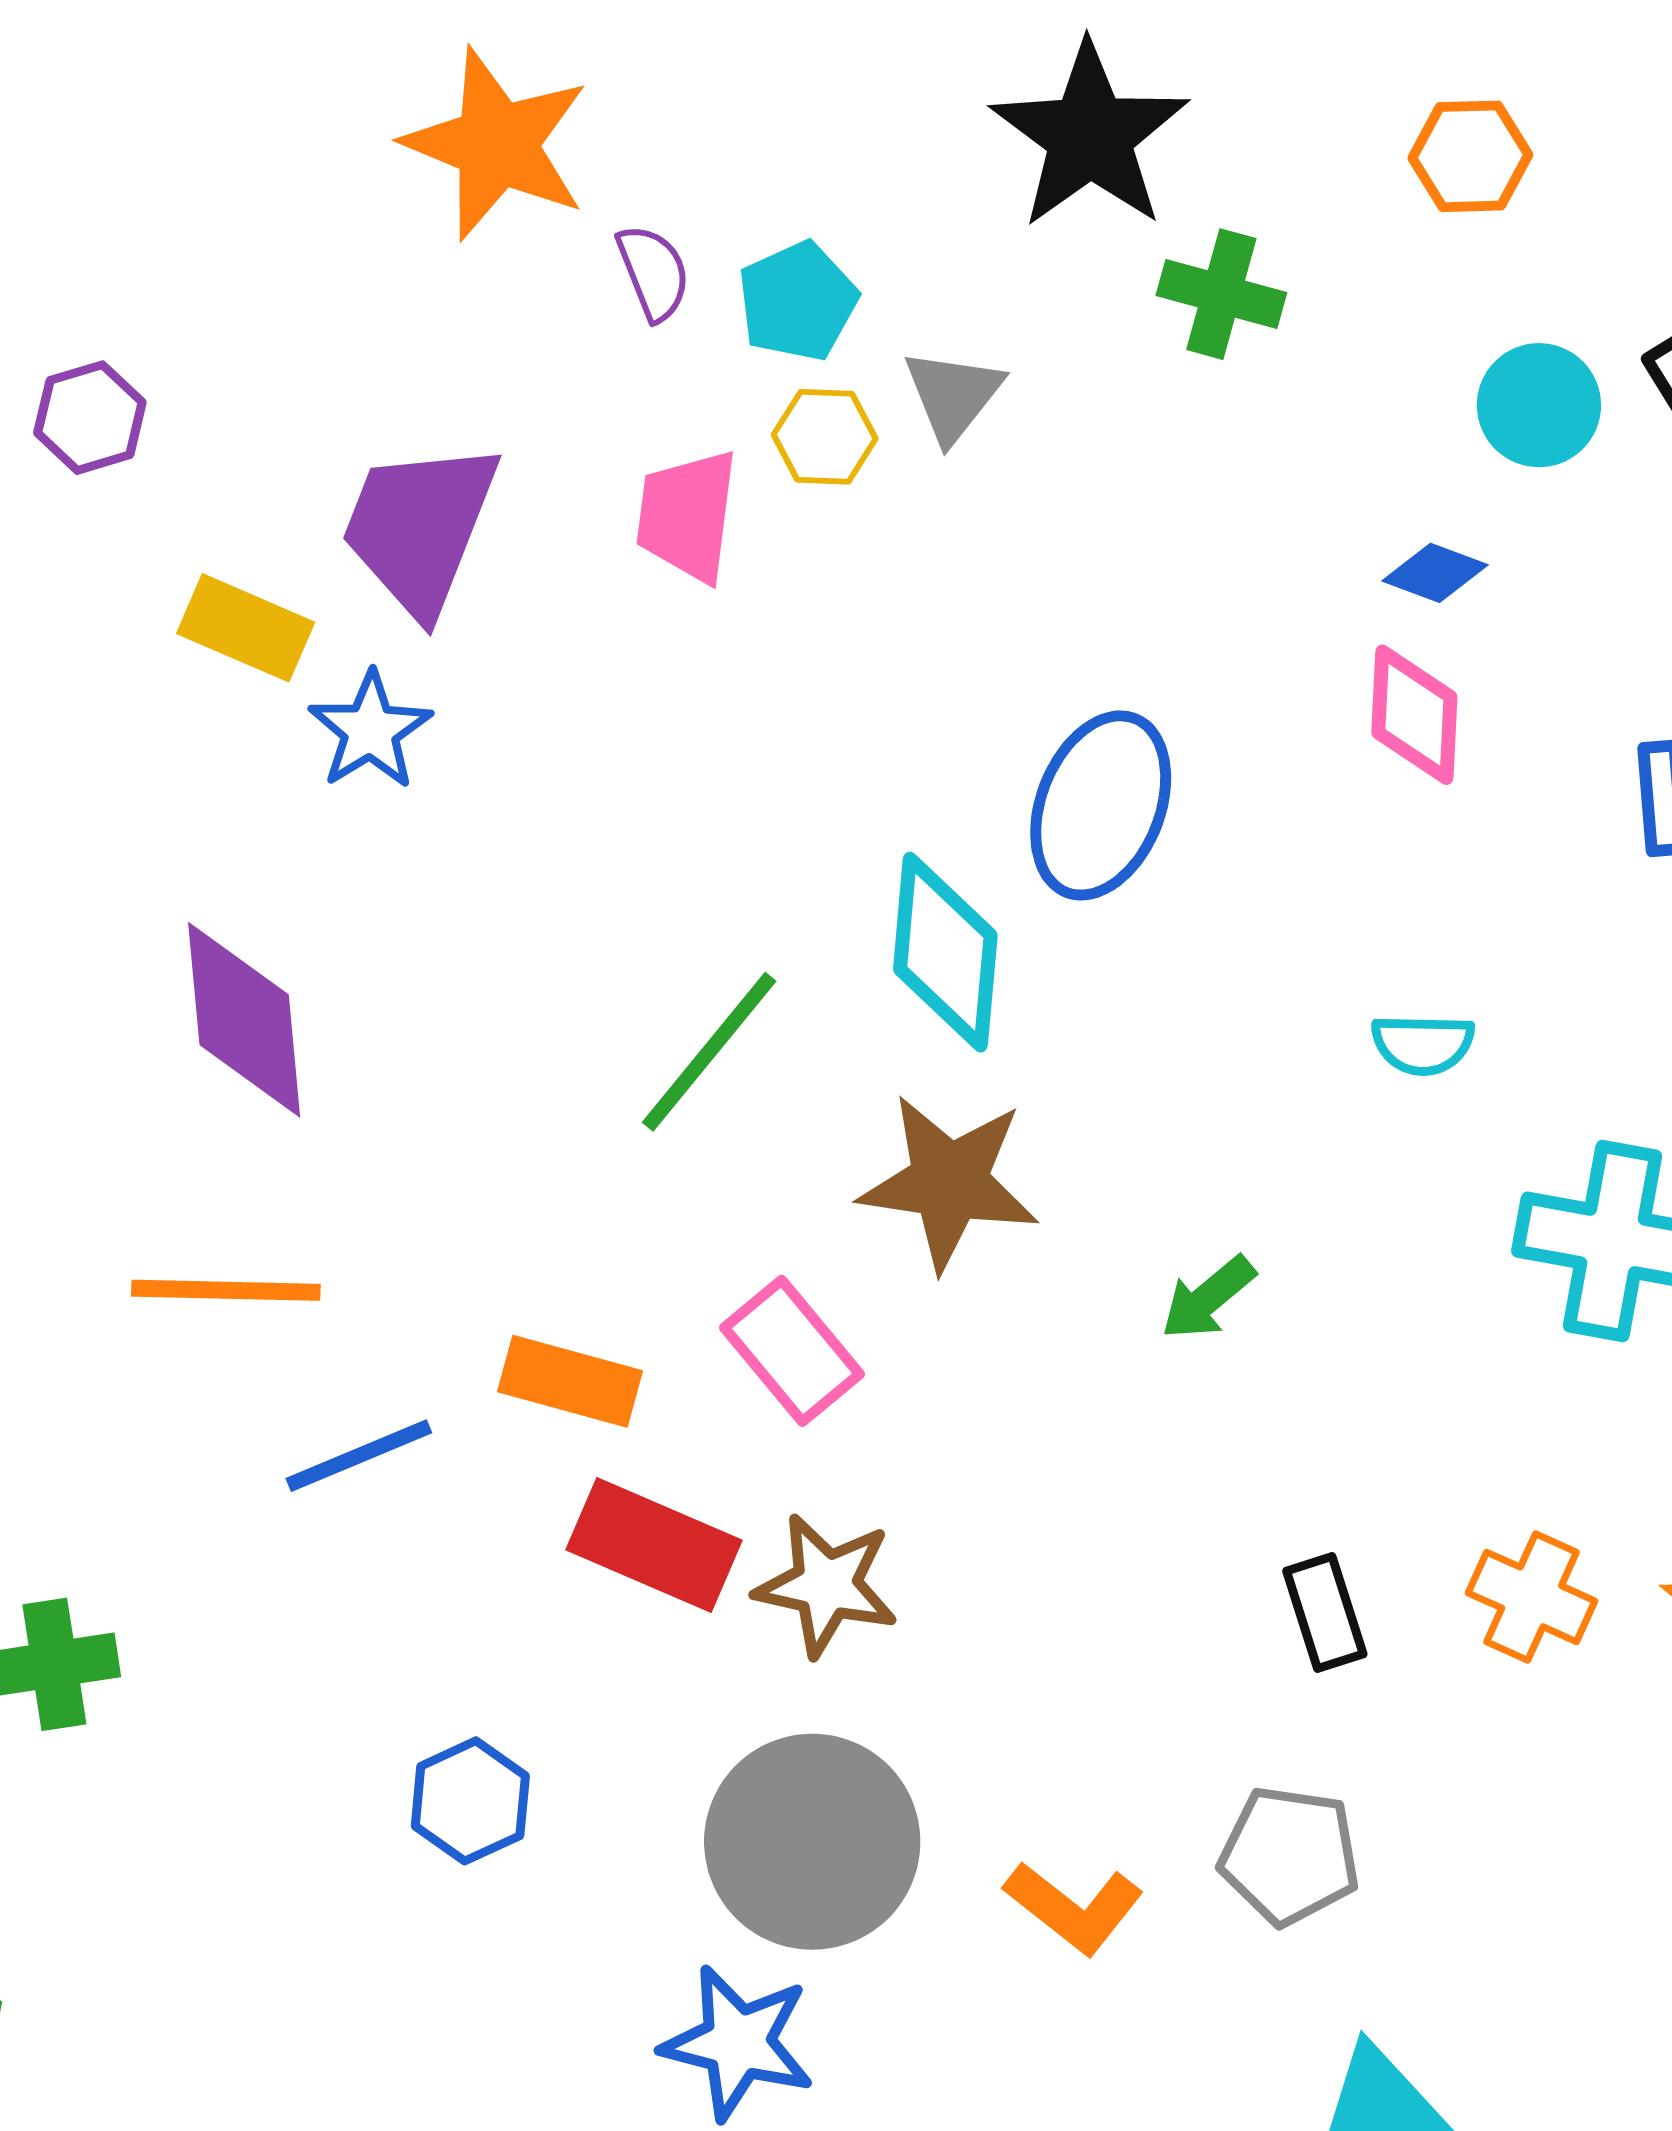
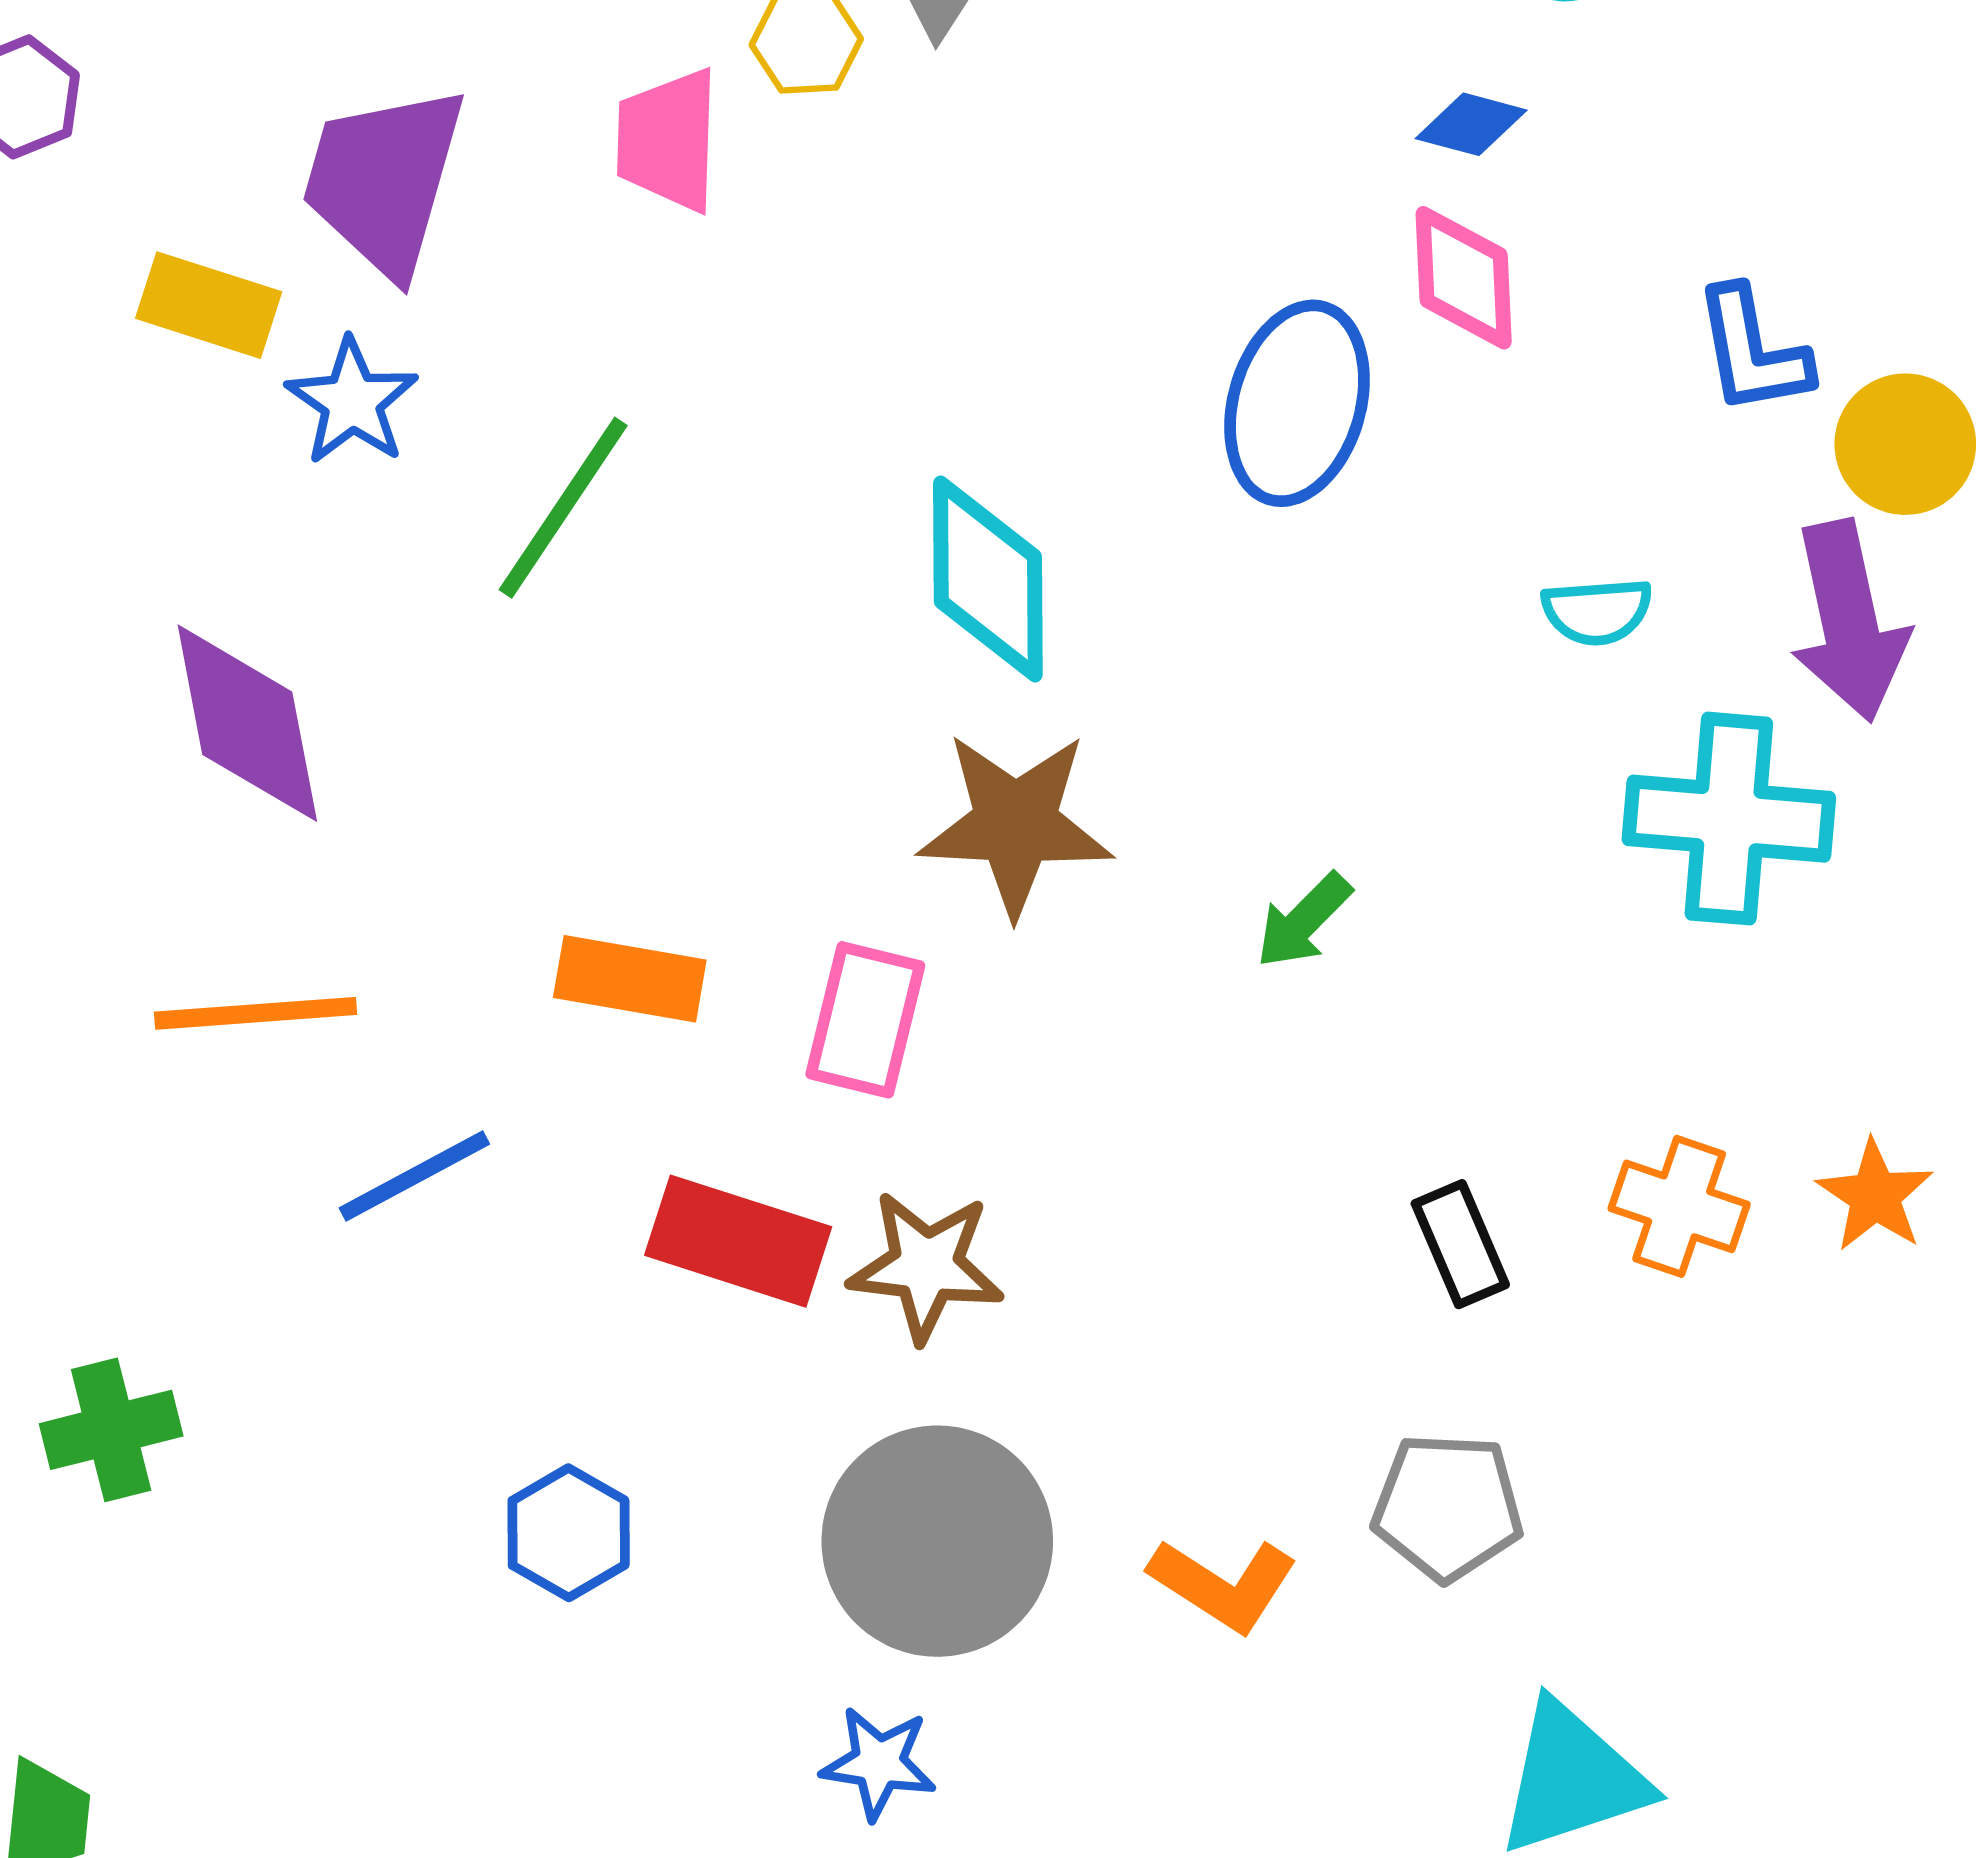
blue ellipse: (1101, 805) -> (1297, 403), moved
cyan semicircle: (1423, 1044) -> (1597, 611), moved
green line: (709, 1052) -> (563, 508), moved
pink rectangle: (792, 1351) -> (865, 1020), turned 59
orange rectangle: (570, 1381) -> (630, 979), moved
blue star: (738, 2043) -> (879, 1763), size x0.7

